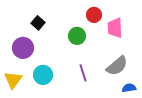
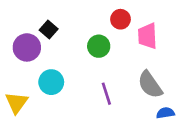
purple circle: (23, 48) -> (27, 47), moved
gray semicircle: (117, 66) -> (150, 85), turned 95
cyan circle: (43, 75) -> (51, 82), moved

